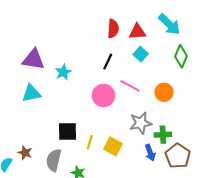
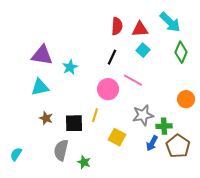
orange circle: (164, 92) -> (186, 99), moved
yellow line: (90, 142) -> (95, 115), moved
brown star: (25, 153) -> (46, 118), moved
blue arrow: (150, 153) -> (152, 143), turned 49

